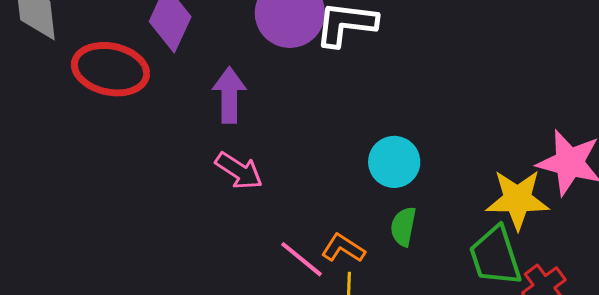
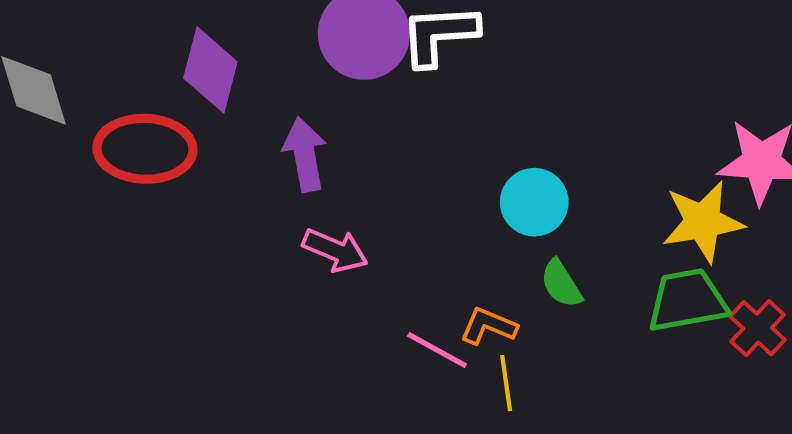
green semicircle: (403, 227) -> (561, 284), turned -33
green trapezoid: (495, 256) -> (687, 300), turned 108

